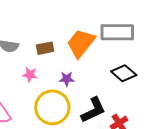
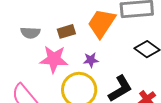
pink star: (30, 75) -> (54, 59), size x1.8

